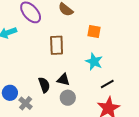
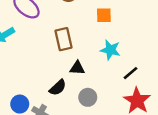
black triangle: (63, 80) -> (77, 68), moved
black semicircle: (44, 85) -> (58, 88), turned 77

